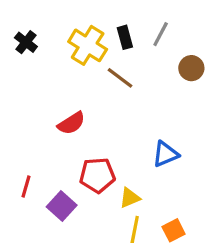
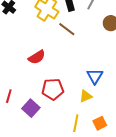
blue triangle: (165, 154) -> (95, 76), turned -36
yellow triangle: (130, 198) -> (86, 96), moved

